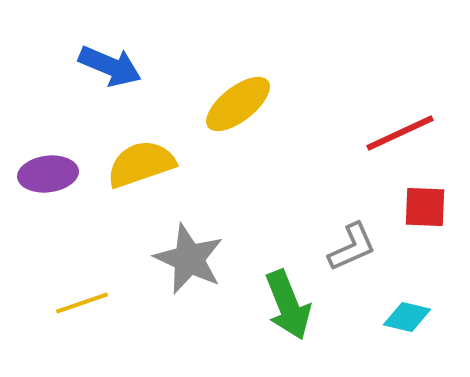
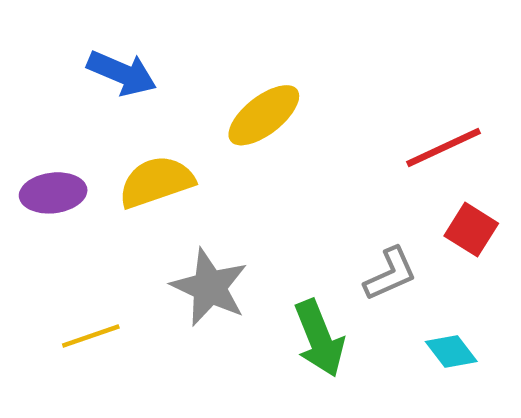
red square: (425, 207) -> (471, 230), turned 30
cyan diamond: (407, 317) -> (451, 352), turned 39

